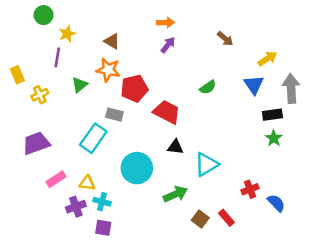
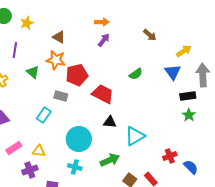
yellow star: (67, 34) -> (27, 23), moved
green triangle: (80, 85) -> (33, 72), turned -40
cyan rectangle: (93, 138) -> (44, 115), size x0.7
cyan cross: (102, 202) -> (75, 167), moved

